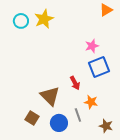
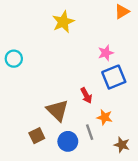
yellow star: (44, 19) -> (63, 22), moved
cyan circle: (21, 21) -> (14, 59), moved
brown square: (32, 118) -> (37, 136), turned 32

